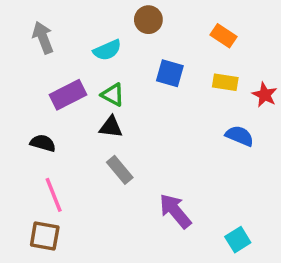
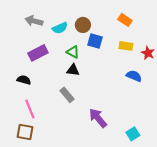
brown circle: (148, 20) -> (83, 25), moved
gray arrow: (43, 38) -> (34, 21), moved, turned -54
green triangle: (113, 95) -> (73, 52), moved
black triangle: (111, 127) -> (73, 70), moved

